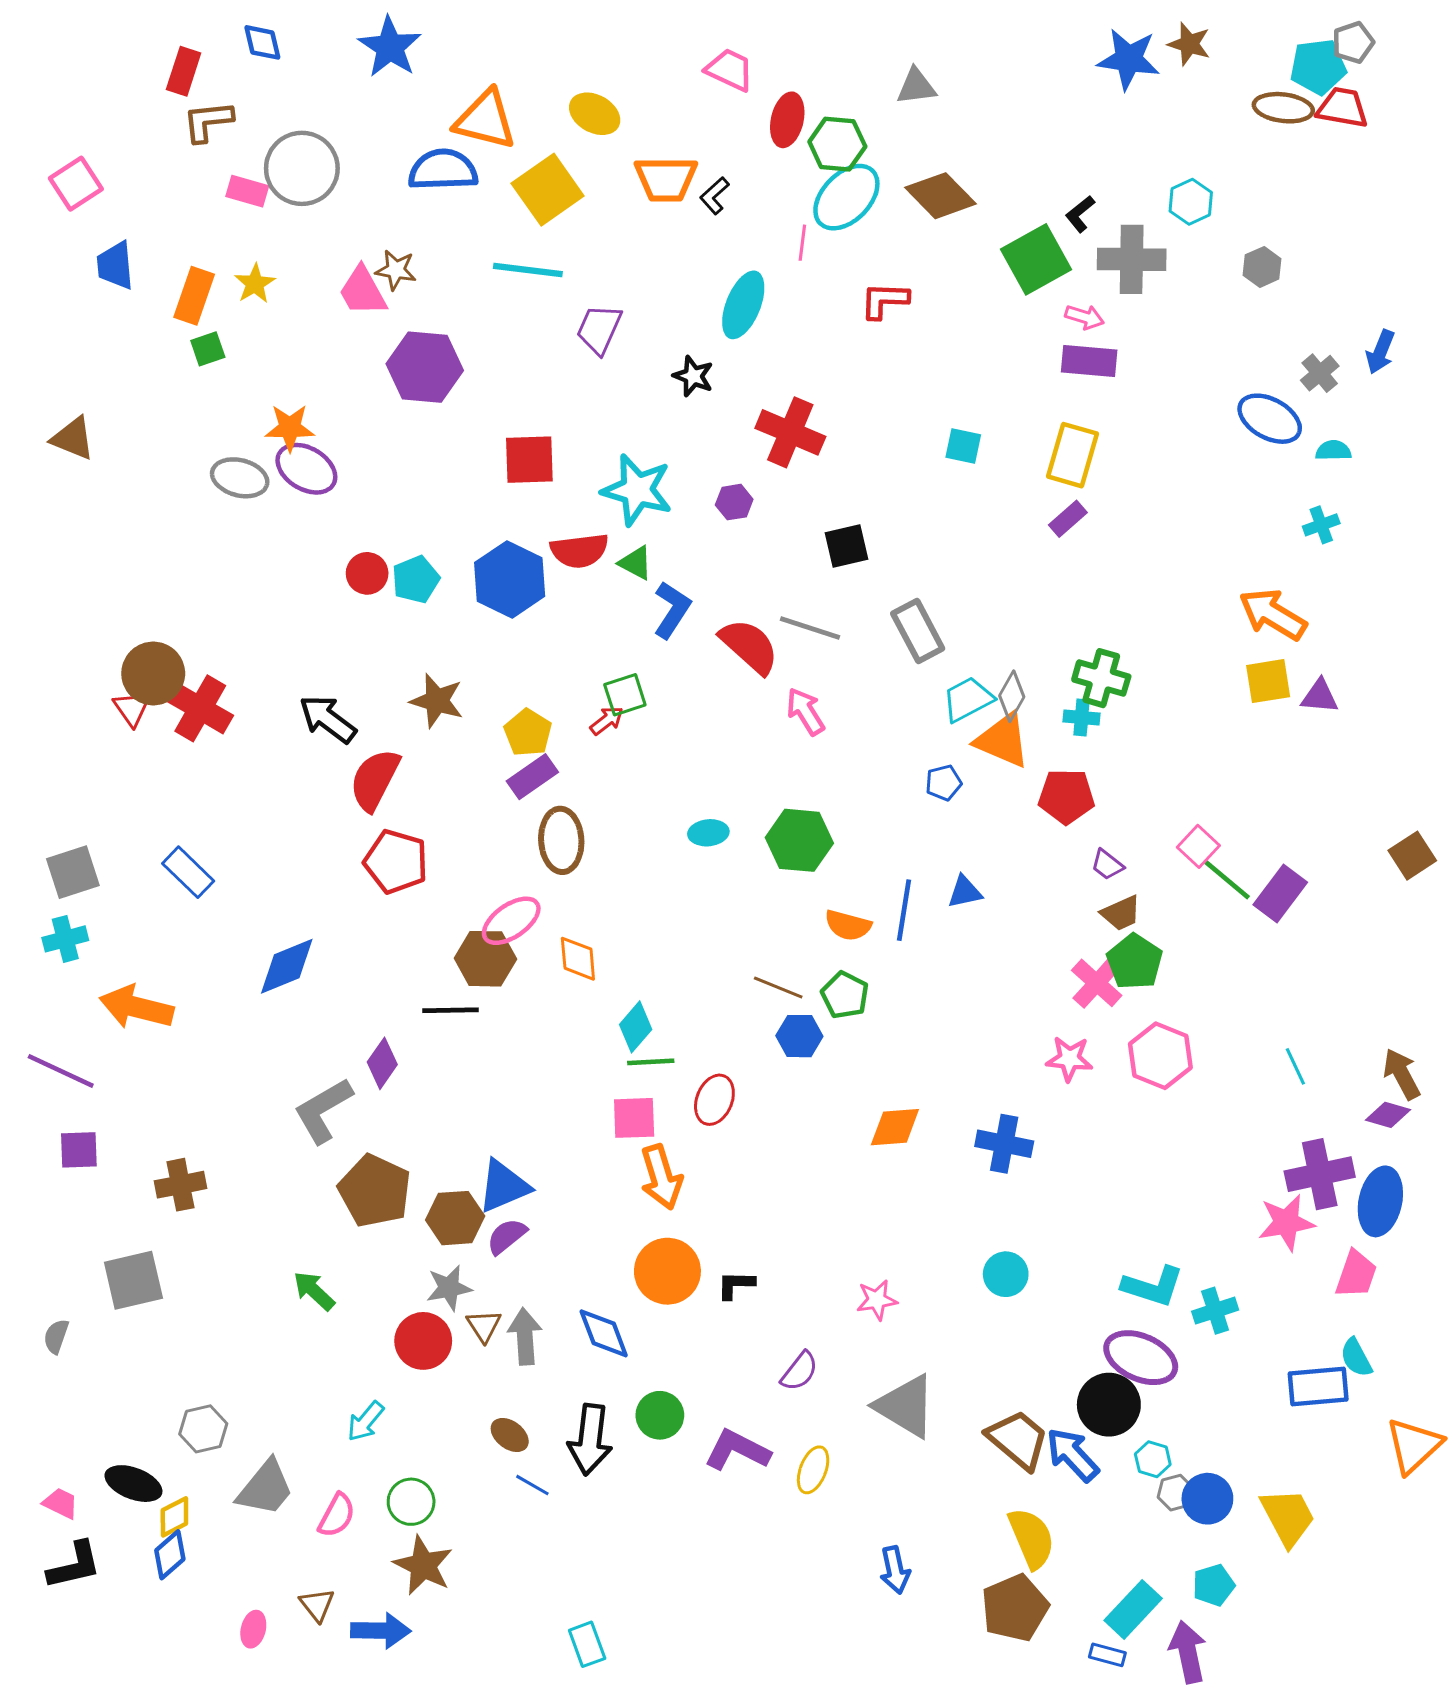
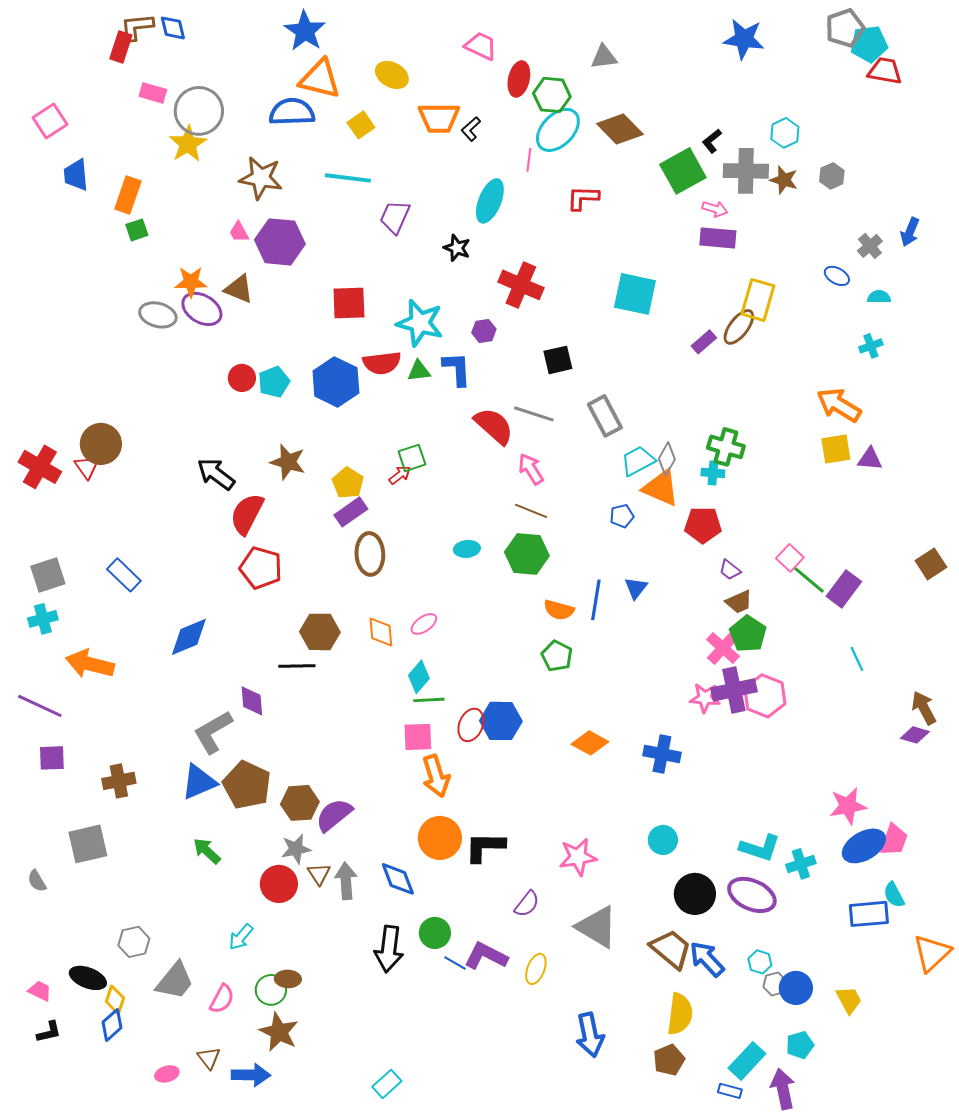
gray pentagon: (1353, 42) -> (845, 28), moved, size x1.4
brown star: (1189, 44) -> (784, 180), moved
blue star: (390, 47) -> (305, 31), moved
brown ellipse: (1283, 108) -> (739, 327), moved, turned -60
brown L-shape: (208, 121) -> (137, 27), moved
yellow square: (548, 190) -> (361, 125), size x0.6
pink rectangle: (247, 191) -> (153, 93), moved
brown star: (396, 270) -> (261, 178), size x1.6
yellow star: (255, 284) -> (188, 144), moved, size x1.4
pink trapezoid: (363, 291) -> (239, 232), moved, size x0.6
blue ellipse: (1270, 419) -> (837, 276), size x0.6
brown triangle: (73, 438) -> (239, 289), moved
cyan square: (963, 446) -> (635, 294), size x1.8
yellow rectangle: (1072, 455) -> (758, 300), moved
green triangle: (636, 563) -> (419, 371), turned -35
blue L-shape: (672, 610) -> (457, 369), moved, turned -36
red cross: (200, 708) -> (40, 467), moved
blue triangle: (965, 892) -> (636, 588), turned -40
pink ellipse: (511, 921) -> (424, 624), moved, size x0.7
brown line: (778, 987) -> (531, 511), moved
blue hexagon: (799, 1036) -> (501, 721), moved, size x1.4
purple diamond: (382, 1063) -> (252, 701), turned -40
cyan line: (1295, 1066) -> (857, 659), moved
orange diamond: (895, 1127) -> (590, 743), turned 33
purple cross: (1320, 1174) -> (734, 690), moved
blue triangle: (504, 1186) -> (199, 782), moved
blue ellipse: (1380, 1201) -> (864, 846), moved, turned 48
purple semicircle: (507, 1236) -> (334, 815), size x1.4
black L-shape: (736, 1285) -> (485, 847), size x1.6
pink star: (877, 1300) -> (578, 857), size x1.4
gray semicircle: (56, 1336) -> (37, 881), turned -50
black circle: (1109, 1405) -> (695, 894), moved
brown ellipse: (510, 1435) -> (288, 979), moved, turned -35
blue line: (532, 1485) -> (455, 963), moved
yellow diamond: (174, 1517) -> (115, 1000), turned -44
yellow trapezoid: (1288, 1517) -> (849, 1000), size x0.7
yellow semicircle: (1031, 1538) -> (680, 1014), turned 30
black L-shape: (74, 1565) -> (49, 1032), size x0.7
blue arrow: (895, 1570) -> (590, 1035), size x1.4
brown pentagon: (1015, 1608) -> (669, 1060), size x0.7
pink ellipse: (253, 1629) -> (167, 1074), turned 60
cyan rectangle: (587, 1644) -> (387, 1084), turned 68

